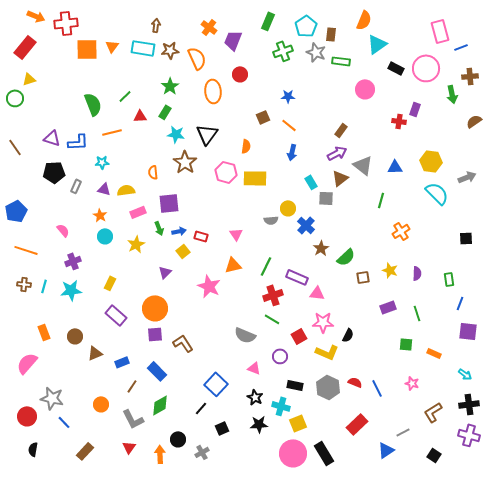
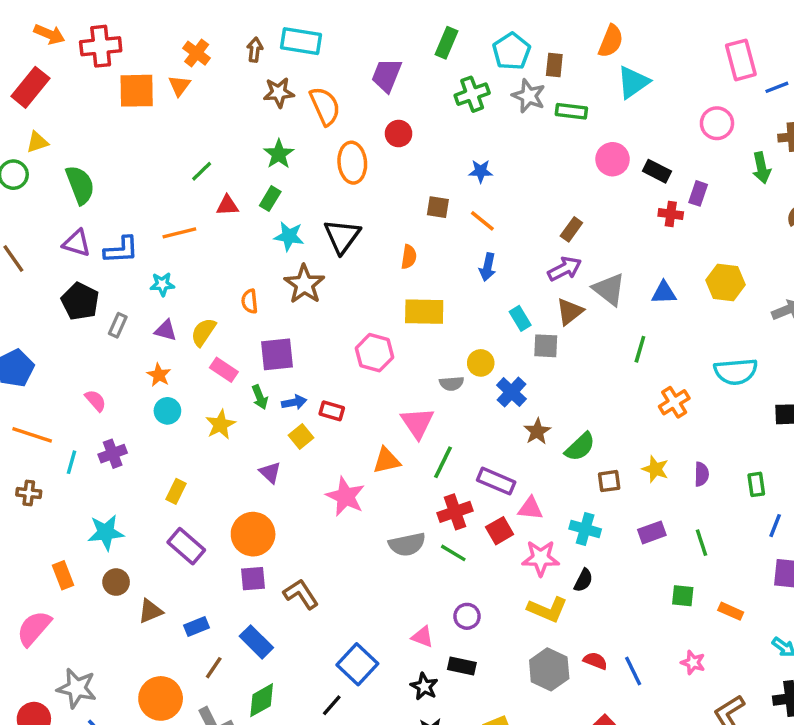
orange cross: (209, 27) -> (197, 53), moved
cyan rectangle: (143, 48) -> (301, 41), moved
black rectangle: (396, 68) -> (657, 171), moved
pink circle: (426, 68) -> (717, 123), size x0.7
green semicircle: (93, 104) -> (80, 185), moved
brown square: (263, 117) -> (438, 207), turned 32
black pentagon: (54, 172) -> (80, 301), turned 30
pink hexagon: (226, 172) -> (375, 353), moved
yellow semicircle: (126, 190) -> (203, 332), turned -48
cyan semicircle: (437, 193) -> (736, 371), moved, turned 130
pink rectangle: (138, 212) -> (224, 370), turned 56
pink triangle: (236, 234) -> (417, 423), moved, size x1.5
purple triangle: (165, 272) -> (270, 472), turned -32
cyan line: (44, 286) -> (72, 462), moved
cyan star: (71, 290) -> (106, 532), moved
gray semicircle: (245, 335) -> (407, 544), moved, turned -35
red square: (299, 336) -> (500, 531), moved
black rectangle: (295, 385) -> (462, 666), moved
orange circle: (101, 404) -> (161, 698), size x1.6
cyan cross: (281, 406) -> (585, 529), moved

